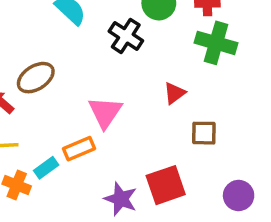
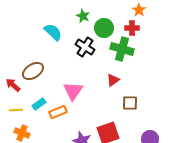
green cross: (216, 43) -> (122, 49), moved
cyan rectangle: (46, 168) -> (39, 104), moved

